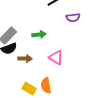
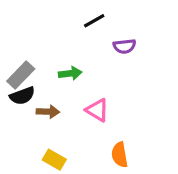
orange semicircle: (46, 86) -> (120, 155), moved

